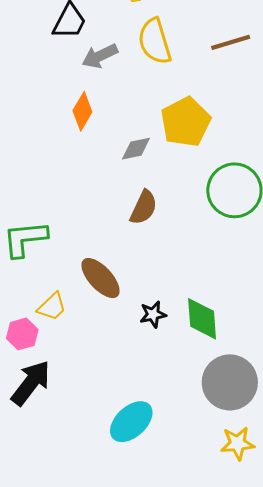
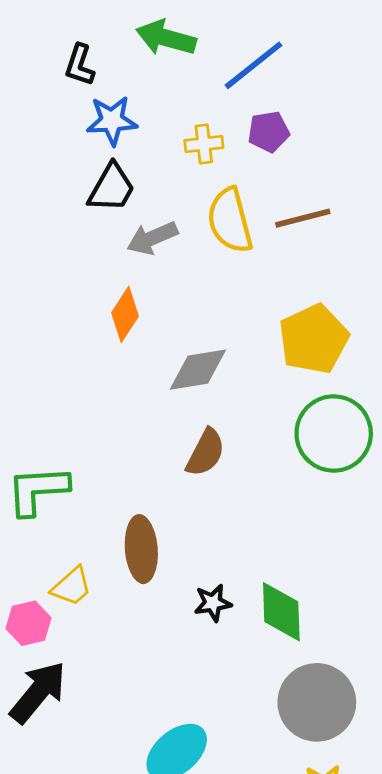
brown line: (231, 42) -> (303, 218), moved
yellow pentagon: (186, 122) -> (314, 339), moved
gray diamond: (136, 149) -> (198, 370), size x1.4
brown ellipse: (101, 278) -> (141, 549), turned 36

